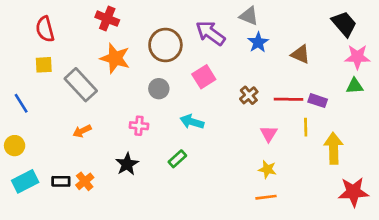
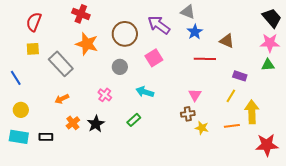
black trapezoid: (344, 24) -> (272, 18), moved
red semicircle: (45, 29) -> (34, 22), turned 36
brown cross: (249, 95) -> (188, 114), moved, turned 32
red line: (289, 99) -> (205, 59), moved
pink cross: (139, 126) -> (105, 95), turned 32
yellow line: (306, 127) -> (231, 96), turned 32
pink triangle: (269, 134) -> (195, 95), moved
yellow circle: (15, 146) -> (21, 110), moved
cyan rectangle: (25, 181) -> (19, 137), turned 36
orange cross: (85, 181) -> (73, 123), moved
orange line: (266, 197) -> (232, 126), moved

